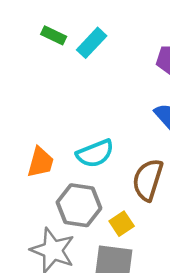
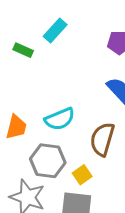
green rectangle: (54, 35) -> (23, 50), moved

